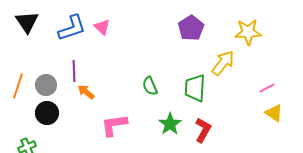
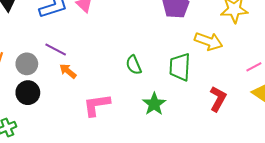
yellow arrow: (223, 63) -> (209, 41), turned 72
purple line: (74, 71) -> (56, 49), turned -60
red L-shape: (203, 130) -> (218, 99), moved

